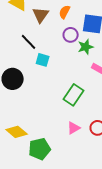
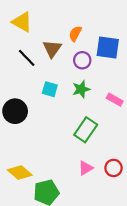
brown triangle: (41, 15) -> (52, 49), moved
black line: (29, 42) -> (27, 58), moved
green star: (86, 47) -> (81, 89), moved

